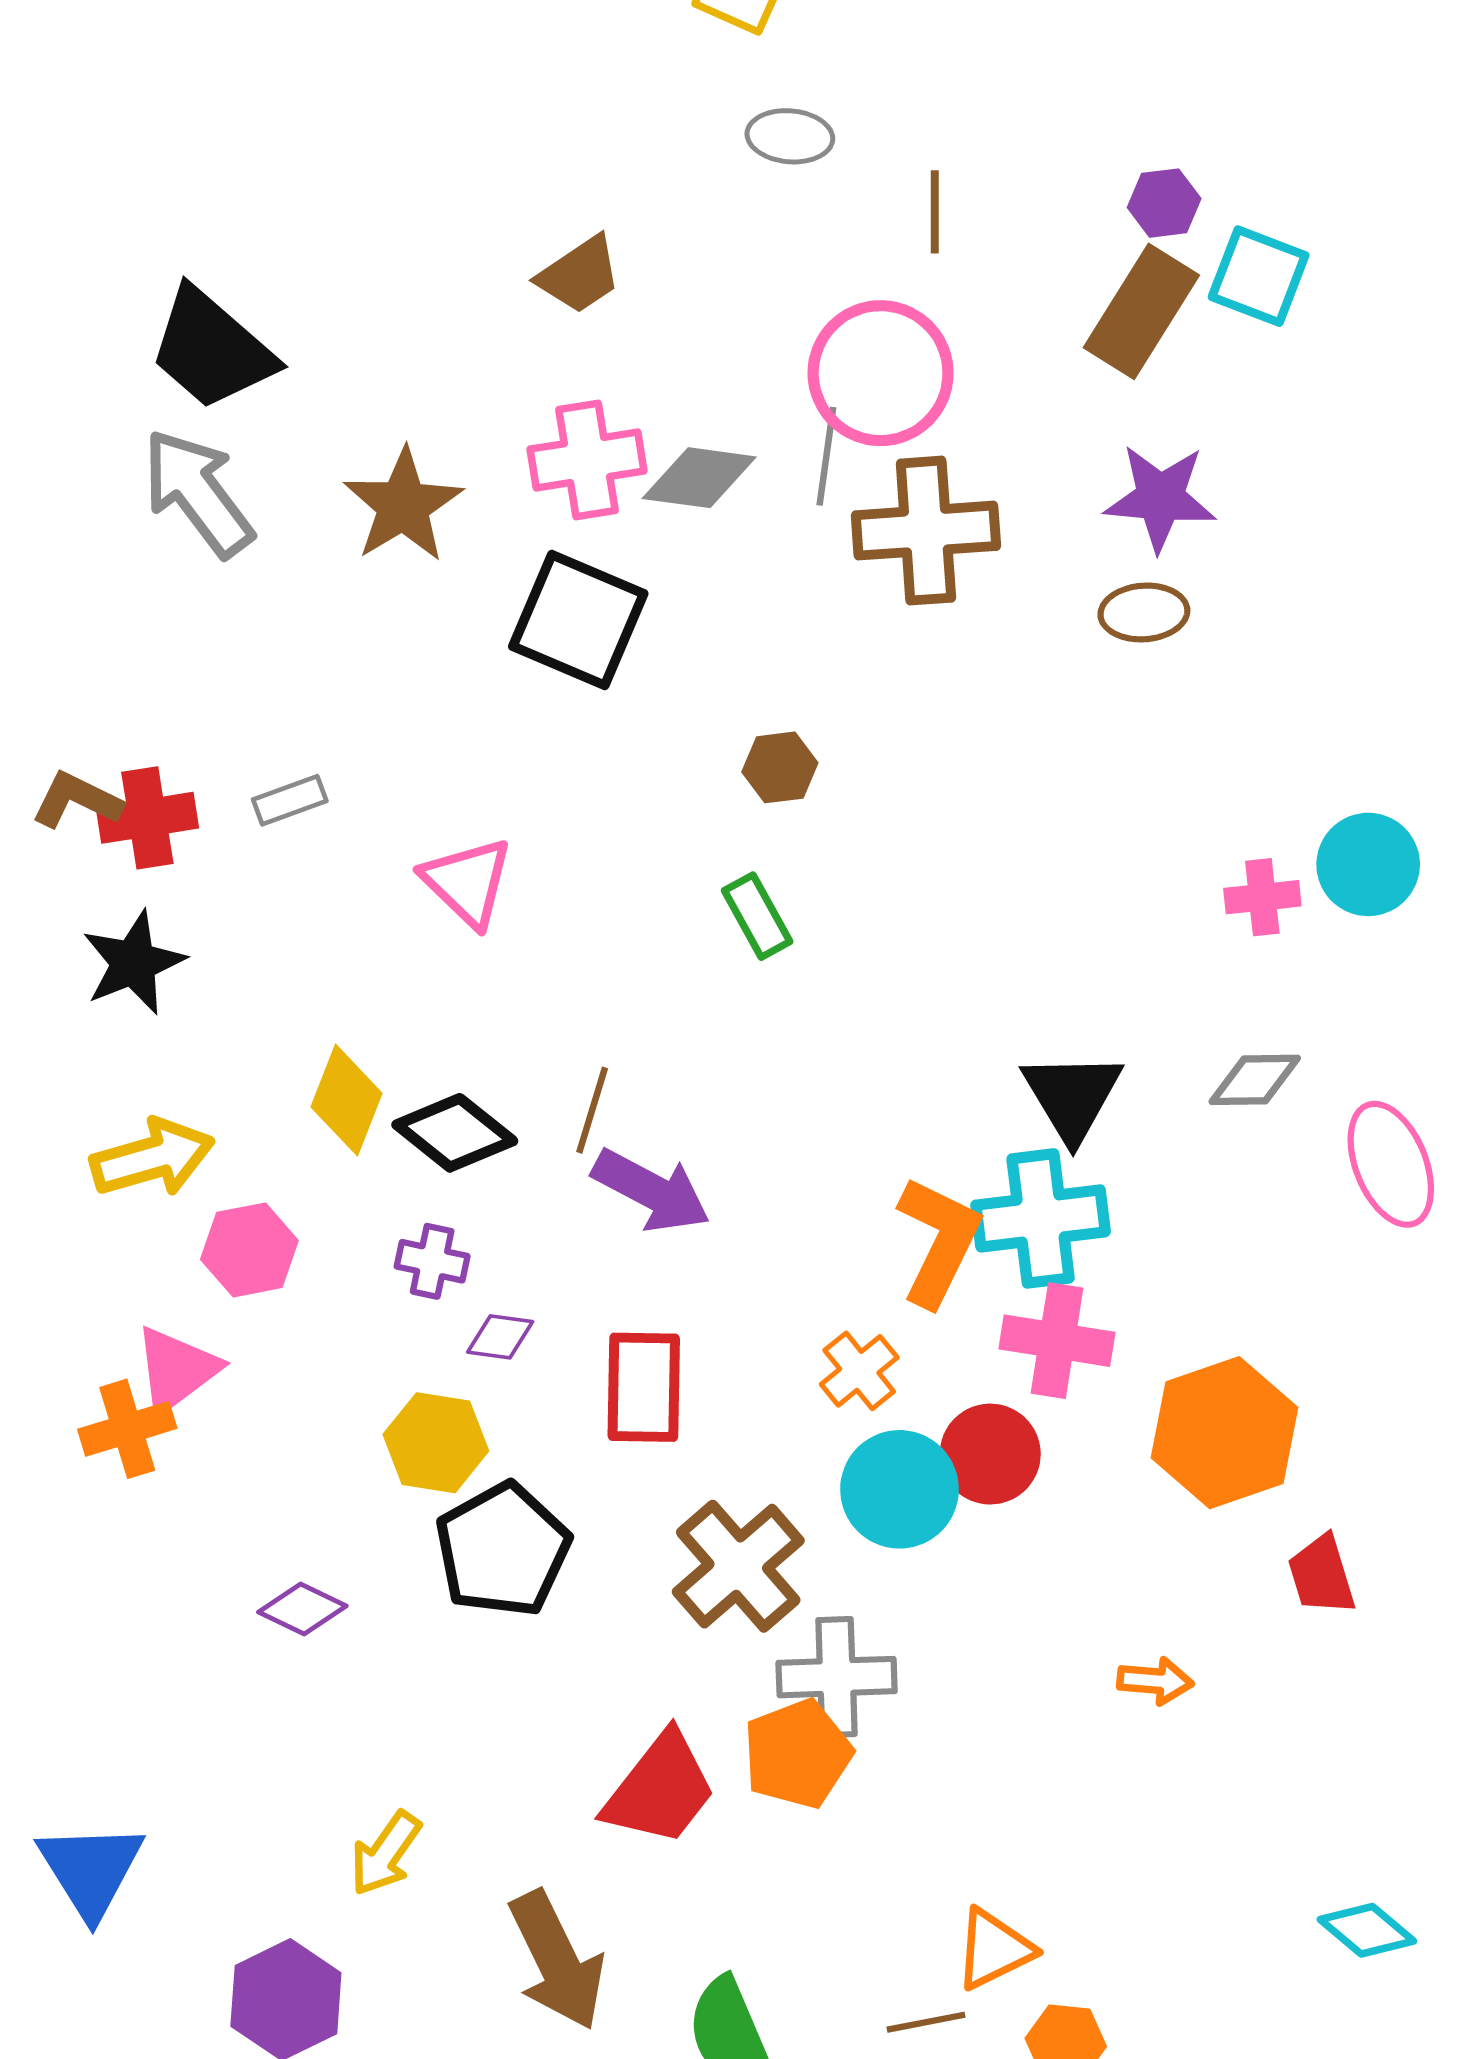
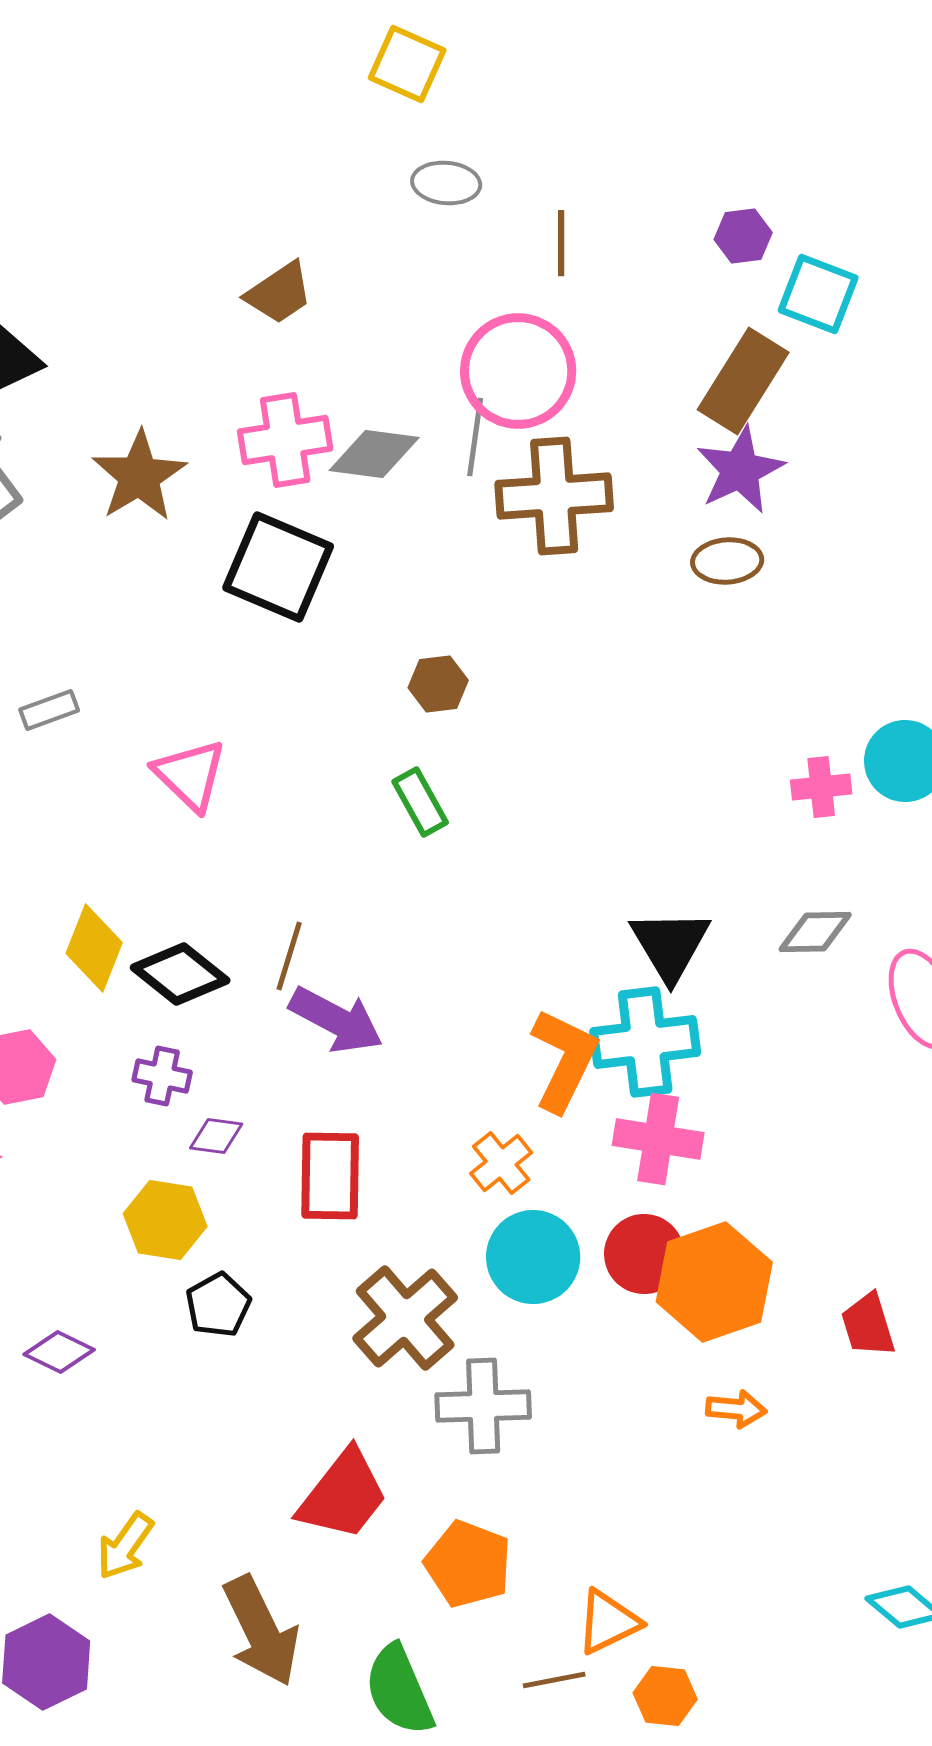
brown rectangle: (1141, 311) -> (743, 381), moved
purple star: (1160, 498) -> (740, 470), turned -30
orange hexagon: (1225, 1433) -> (714, 1282), moved
red circle: (990, 1454) -> (644, 1254), moved
black pentagon: (503, 1550) -> (218, 1305), size x0.6
orange pentagon: (797, 1754) -> (468, 1564), moved, turned -30

